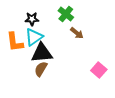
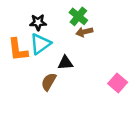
brown arrow: (77, 33) -> (84, 32), moved, turned 128
black triangle: (42, 53) -> (65, 63), moved, size x0.6

